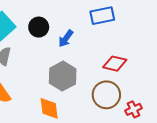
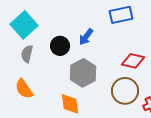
black circle: (39, 27) -> (60, 46), moved

